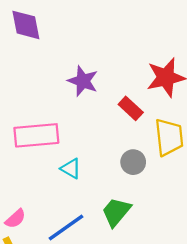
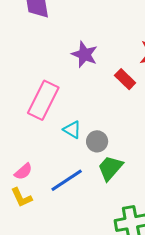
pink rectangle: (36, 135) -> (43, 100), turned -60
gray circle: (133, 162) -> (97, 141), moved

